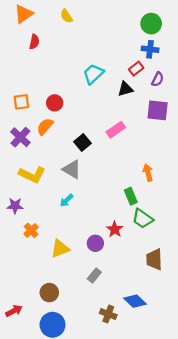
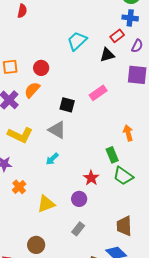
black square: (83, 143) -> (67, 105), turned -35
red star: (115, 229) -> (91, 178), moved
brown trapezoid: (154, 259) -> (124, 226), moved

